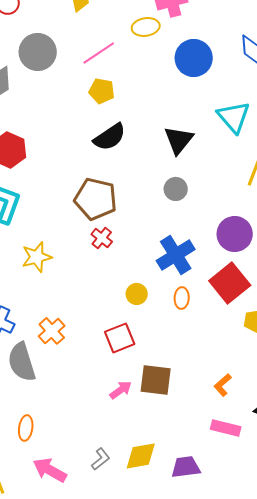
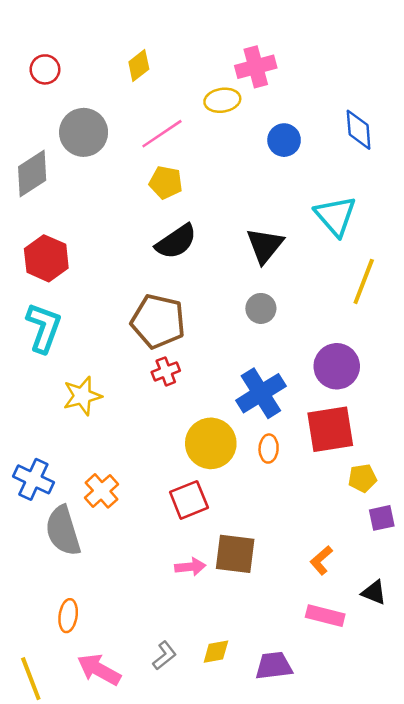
blue circle: (194, 58) -> (284, 140), size x0.7
red cross: (102, 238) -> (166, 371), turned 30
red square: (230, 283) -> (330, 429), turned 30
yellow circle: (137, 294) -> (211, 443), size x1.8
pink arrow: (121, 390) -> (190, 567), turned 30
yellow diamond: (141, 456) -> (216, 652), size x0.7

